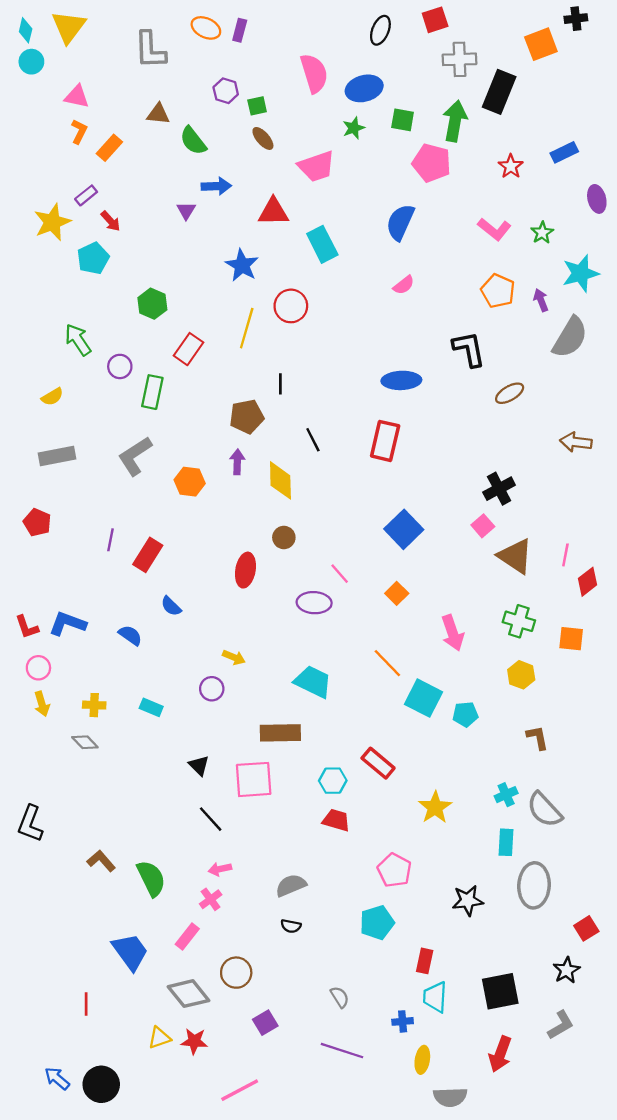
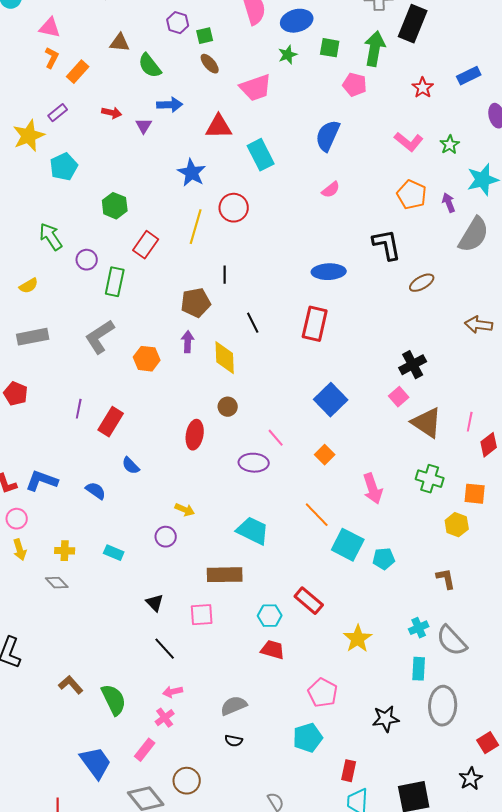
pink pentagon: (432, 163) -> (355, 85), size x0.7
red arrow: (111, 221) -> (112, 113), moved, turned -36
yellow hexagon: (521, 675) -> (457, 525), moved
pink square: (254, 779) -> (202, 615), size x0.7

